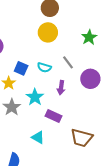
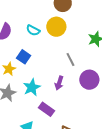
cyan semicircle: (44, 67) -> (33, 30), moved

